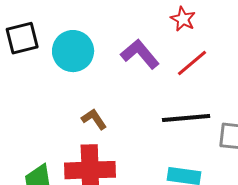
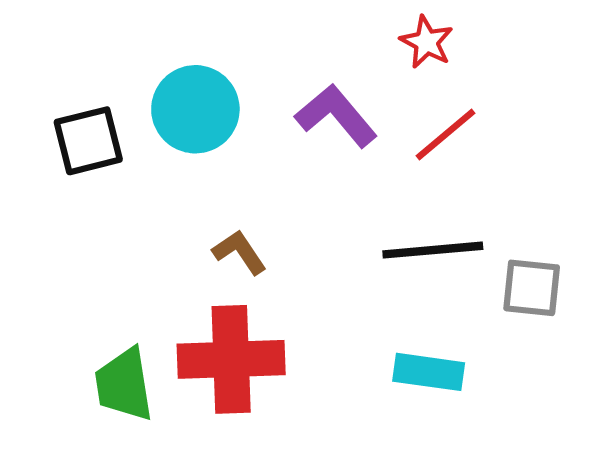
black square: (22, 38) -> (88, 141), moved

